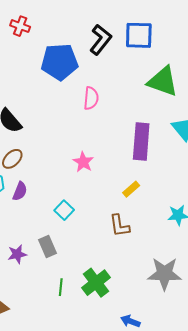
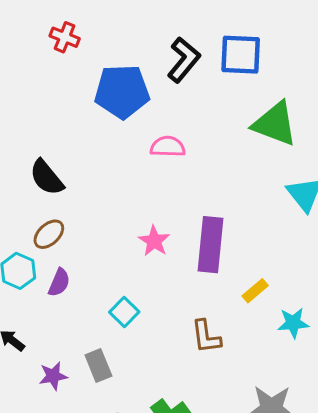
pink semicircle: (91, 98) -> (168, 147), turned -95
purple rectangle: (141, 141) -> (210, 245), moved
yellow rectangle: (131, 189) -> (255, 291), moved

